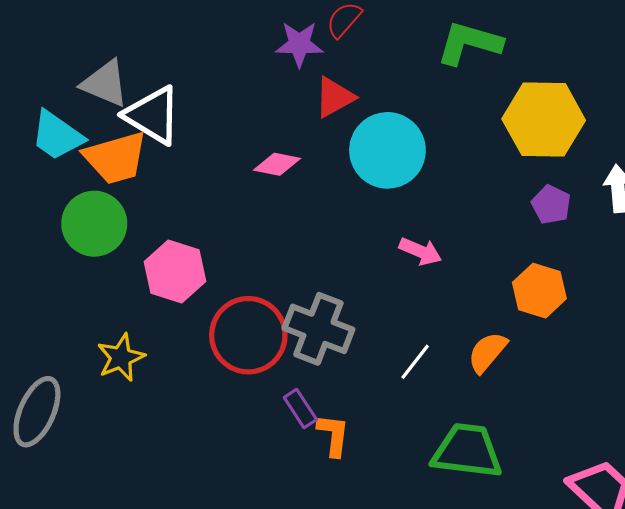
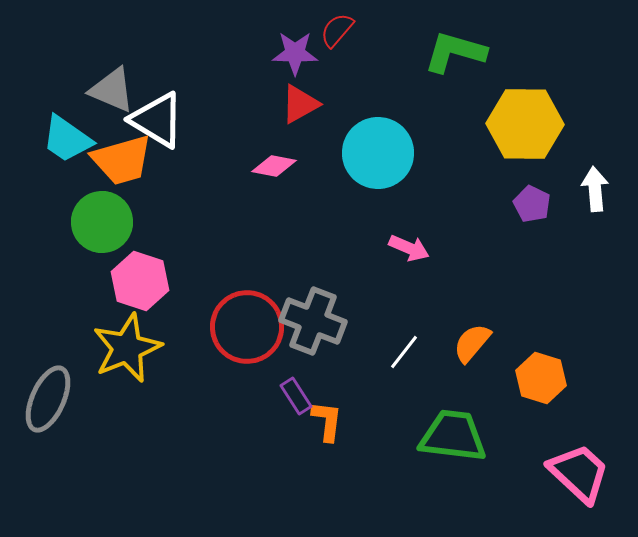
red triangle: (334, 97) -> (300, 104), moved
pink hexagon: (175, 271) -> (140, 281), moved
orange hexagon: (539, 291) -> (541, 378), moved
yellow star: (121, 358) -> (127, 348), size x1.5

